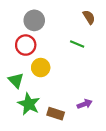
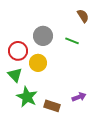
gray circle: (34, 20) -> (43, 36), moved
red circle: (26, 45) -> (18, 51), moved

